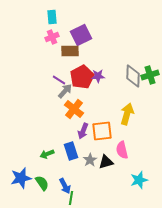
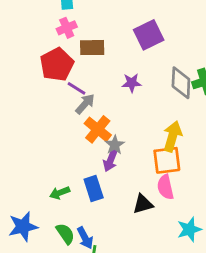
purple square: (81, 35) -> (149, 35), moved
red pentagon: (82, 77) -> (57, 64), moved
orange square: (102, 131) -> (167, 160), moved
gray star: (90, 160) -> (115, 145), moved
green semicircle: (42, 183) -> (65, 234), moved

